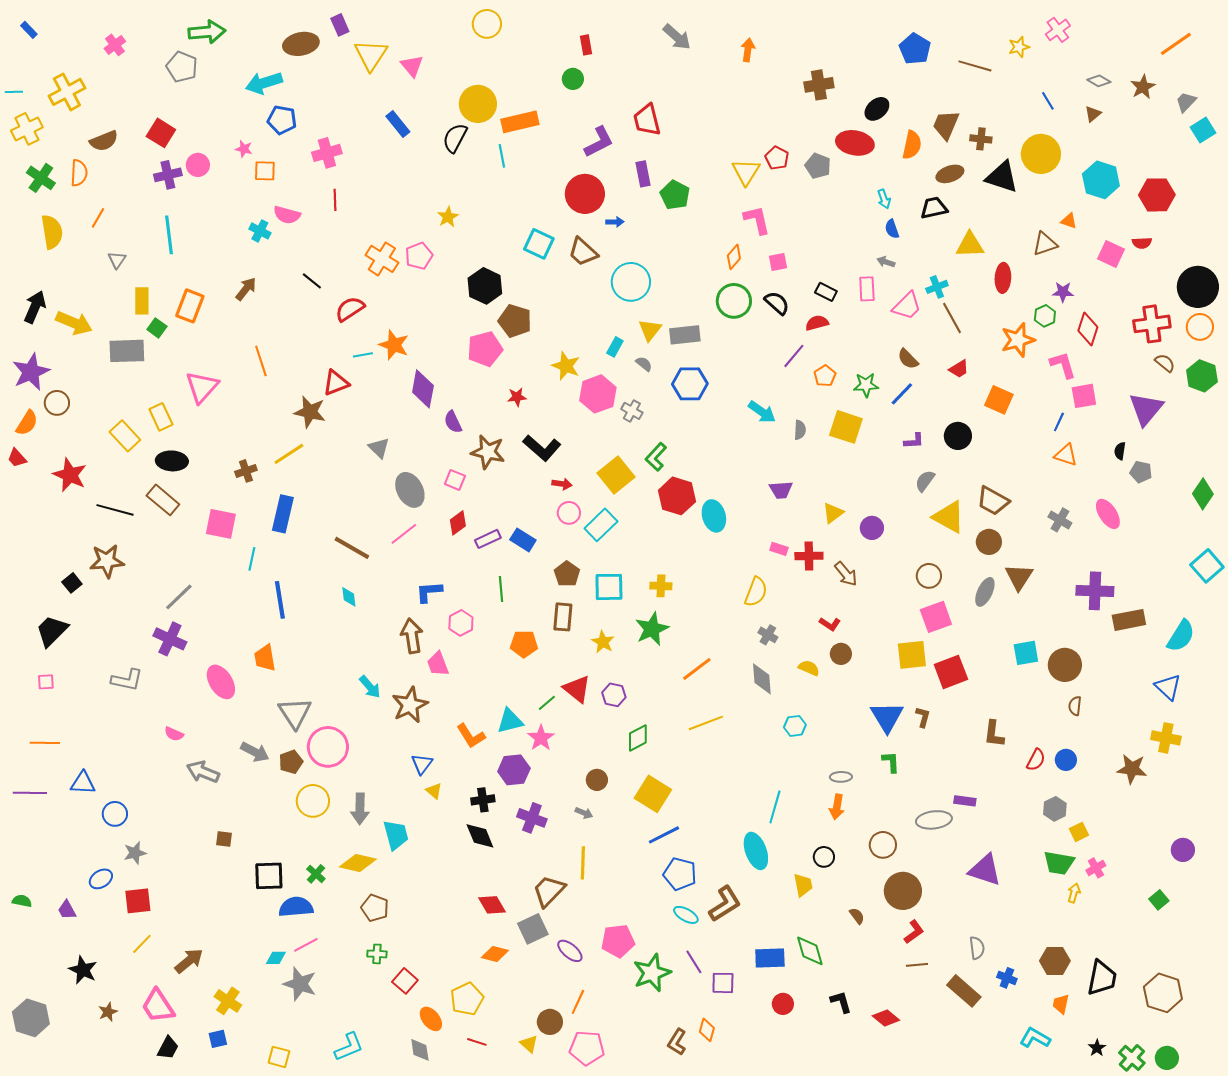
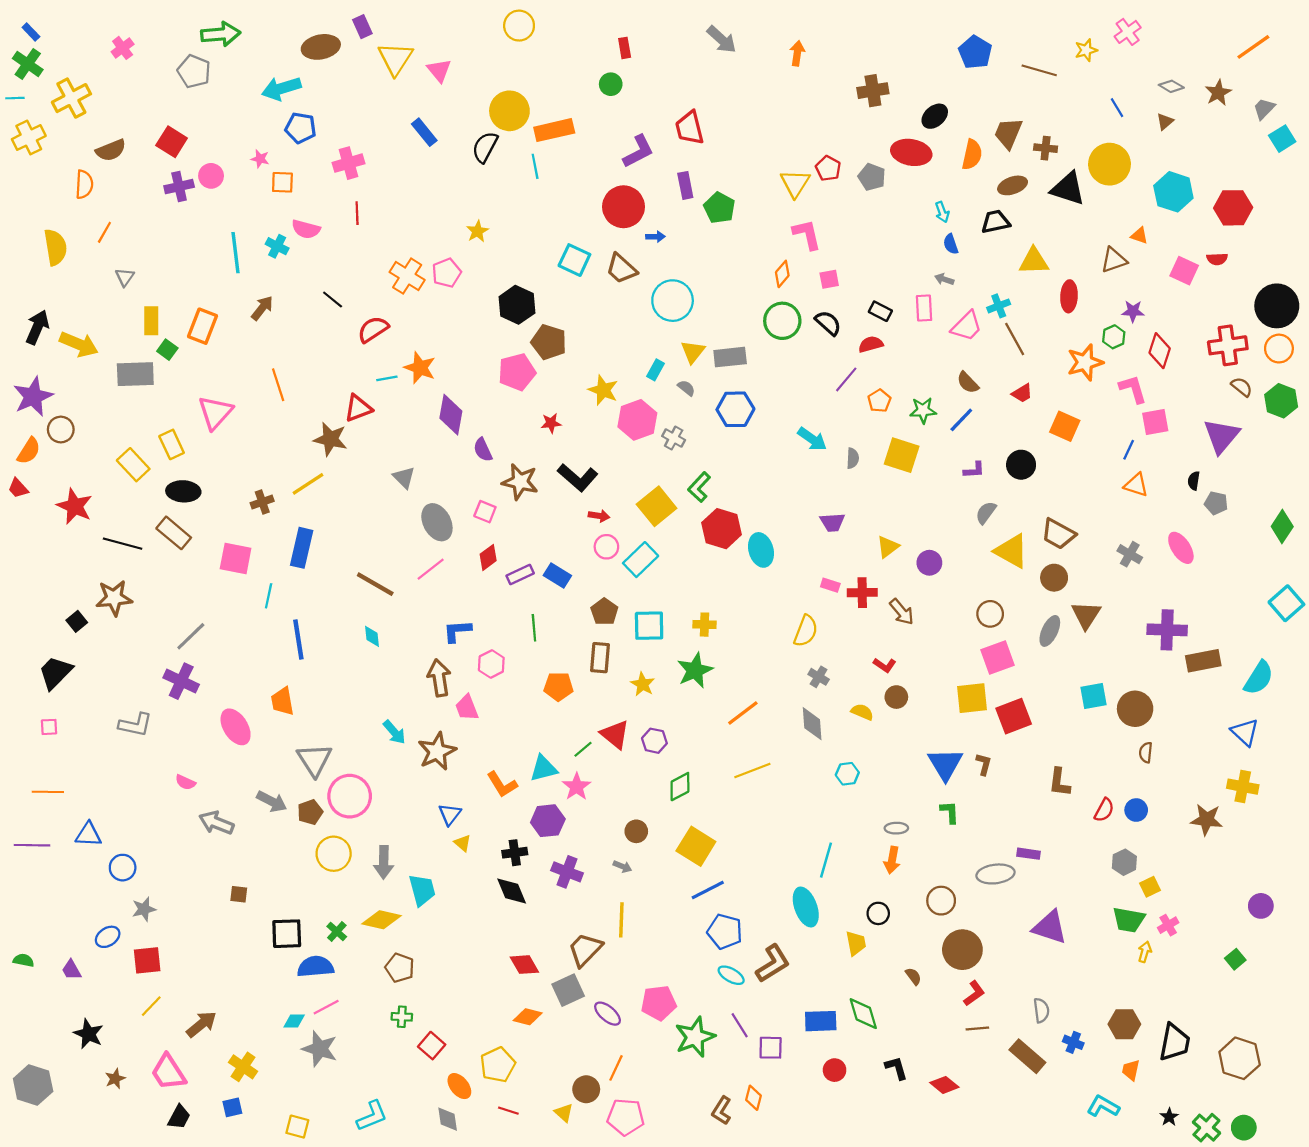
green cross: (41, 178) -> (28, 64), moved
cyan line: (169, 235) -> (236, 253), moved

